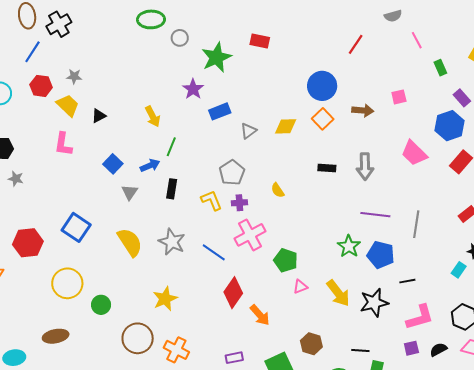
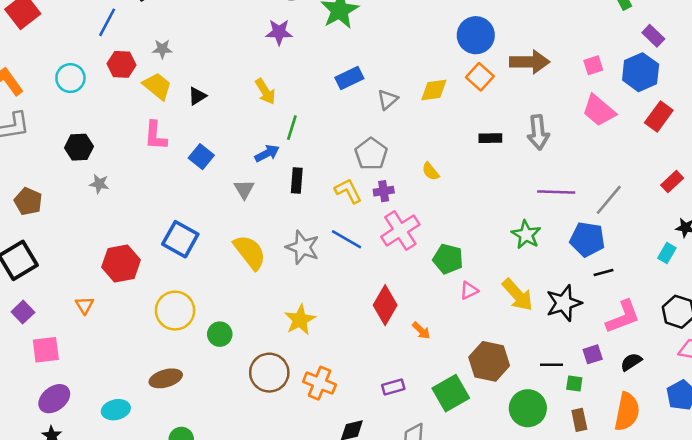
purple star: (193, 89) -> (279, 32), moved, turned -30
pink square: (399, 97) -> (593, 65), moved
brown arrow: (363, 110) -> (530, 62), size x1.4
blue square: (113, 164) -> (201, 157), moved
gray line: (416, 224) -> (609, 200), turned 36
blue line: (214, 252) -> (346, 239), moved
blue pentagon: (381, 255) -> (587, 239), moved
orange arrow: (260, 315) -> (421, 331), size x0.7
brown hexagon: (311, 344) -> (489, 361), size x1.4
purple square: (411, 348) -> (593, 354), moved
black semicircle: (438, 350) -> (631, 362), moved

